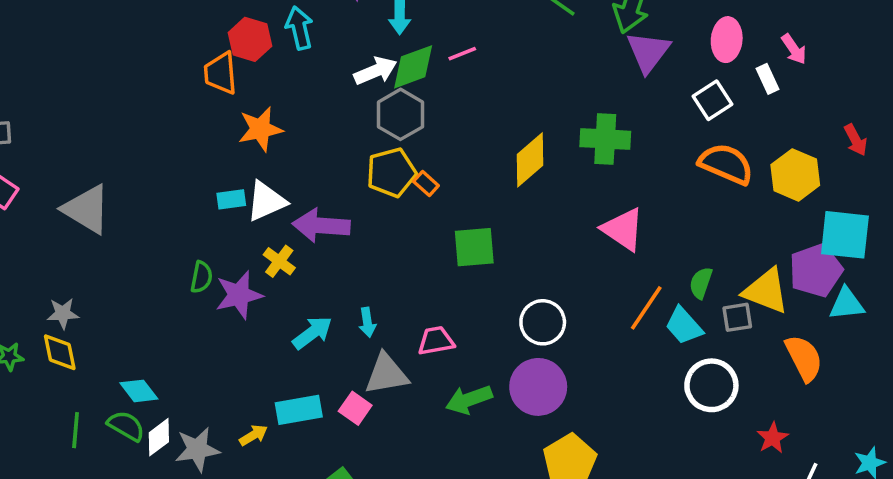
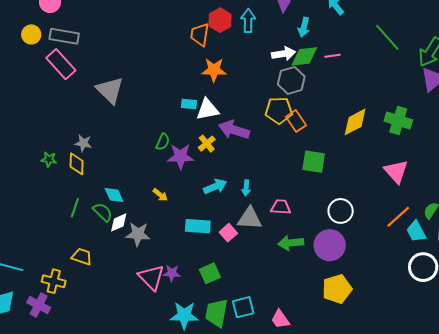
orange rectangle: (426, 183) -> (296, 121), size x1.5
yellow arrow: (254, 435) -> (160, 195), moved, turned 56

